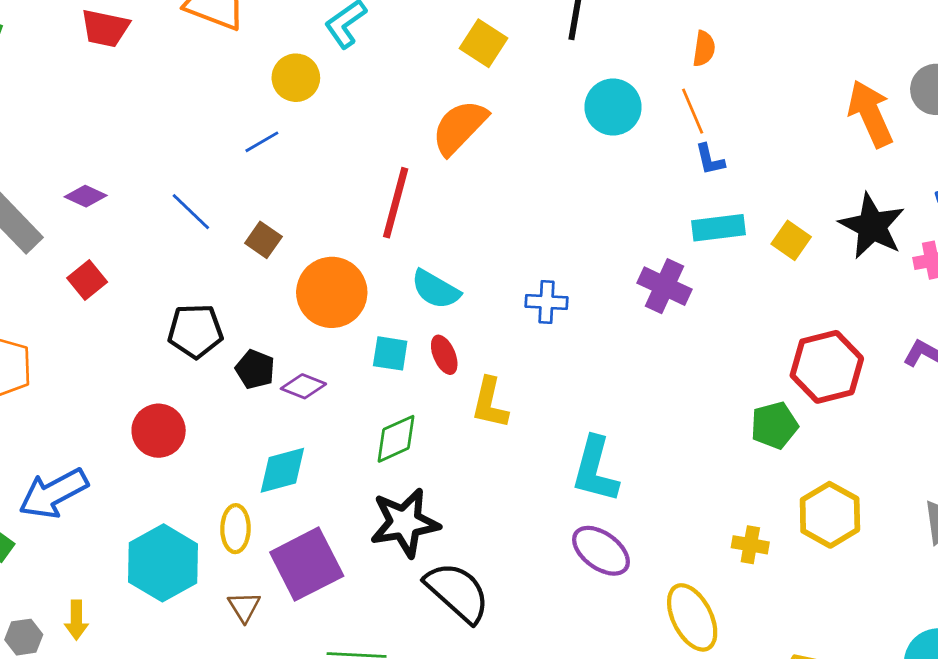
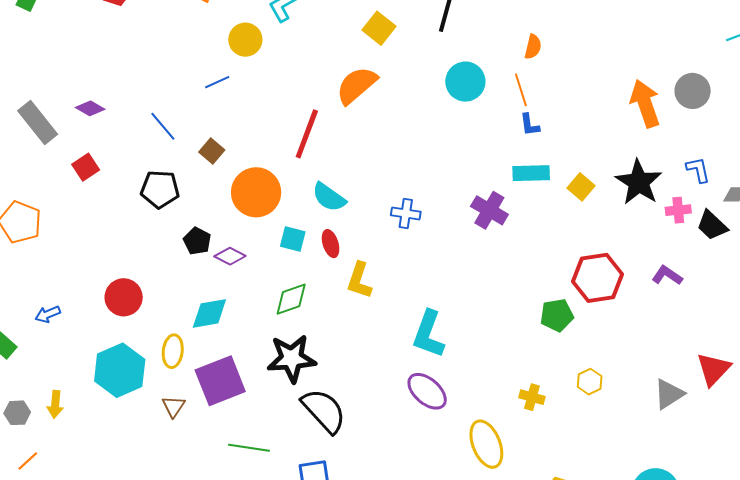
black pentagon: (195, 331) -> (160, 189), moved
red circle: (159, 431) -> (124, 297), moved
blue arrow: (53, 493) -> (48, 314), size x0.5
yellow hexagon: (830, 515) -> (590, 382), size x0.6

